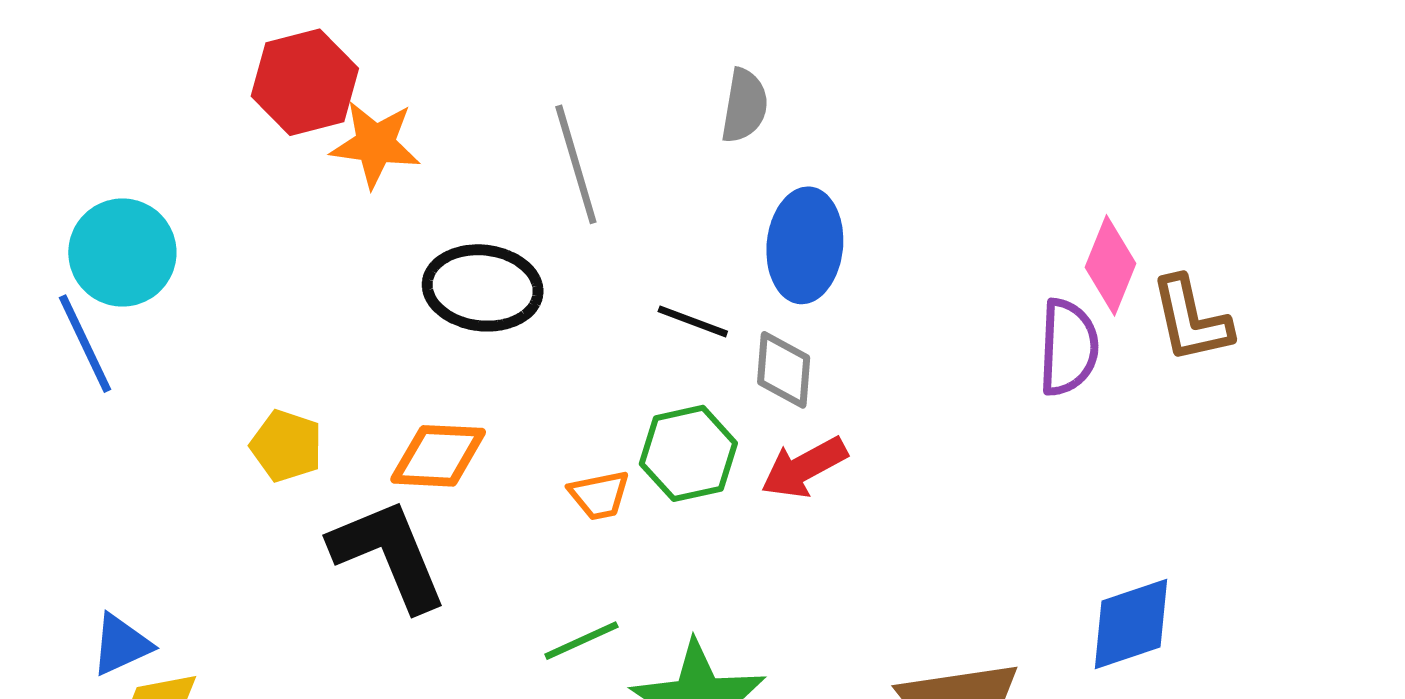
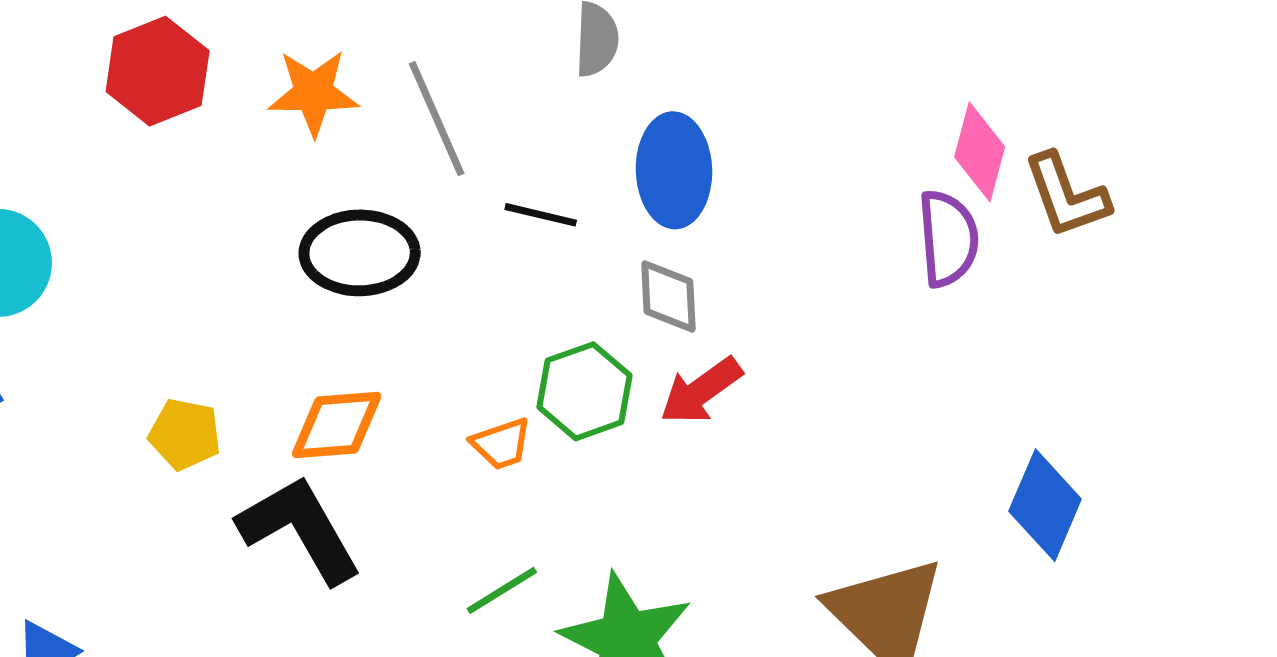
orange star: (375, 144) -> (313, 93), moved
black line: (693, 321) -> (541, 215), moved
blue diamond: (1131, 624) -> (1045, 505), turned -41

